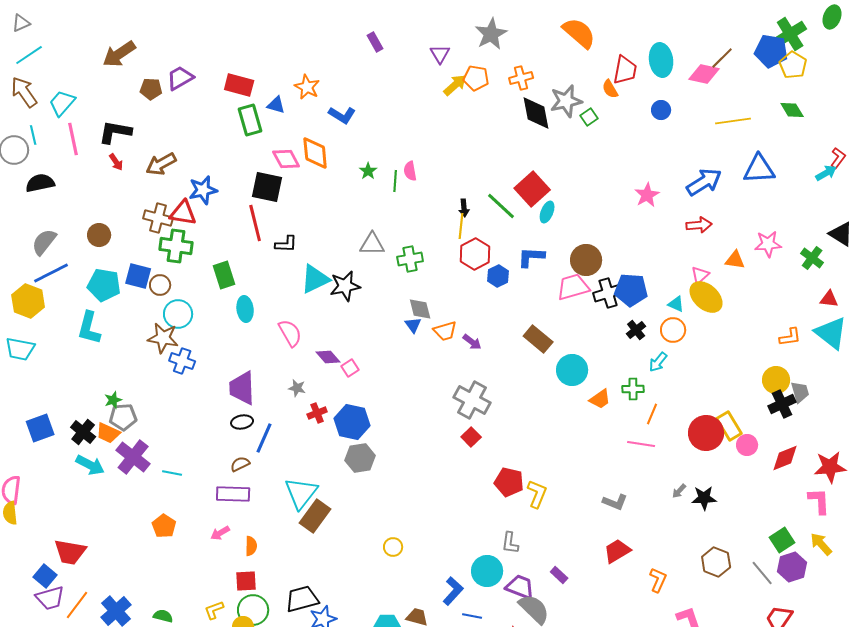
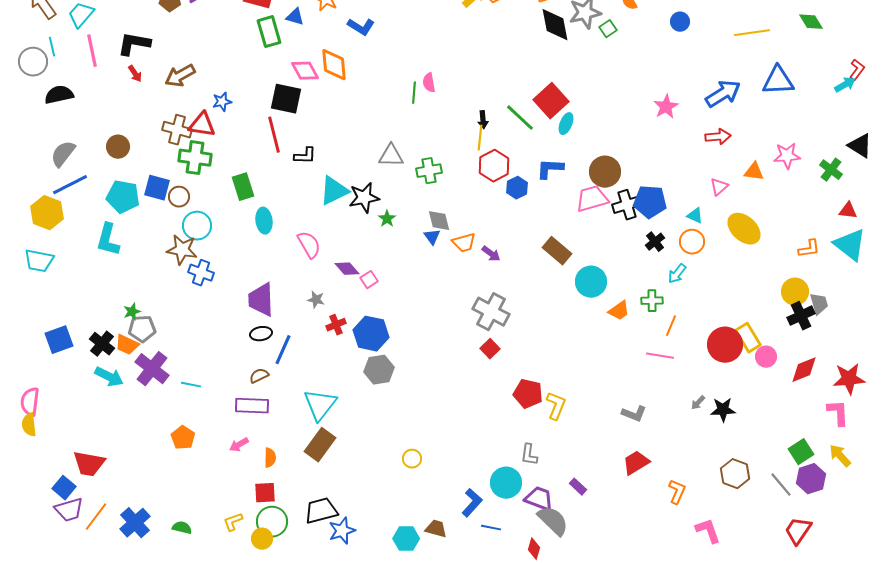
green star: (368, 171) -> (387, 219), moved
blue star: (203, 190) -> (222, 102), size x0.7
yellow ellipse: (706, 297) -> (744, 229), moved
brown rectangle: (315, 516) -> (320, 445), moved

